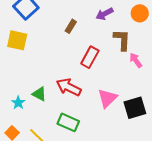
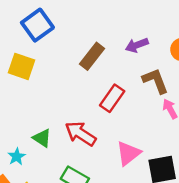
brown rectangle: (71, 26) -> (92, 56), size x1.5
brown L-shape: (122, 40) -> (155, 81), turned -30
cyan star: (18, 103) -> (17, 157), moved

